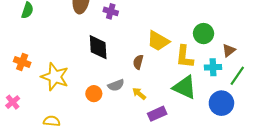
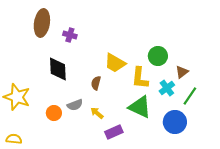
cyan cross: (213, 67) -> (167, 88), turned -35

